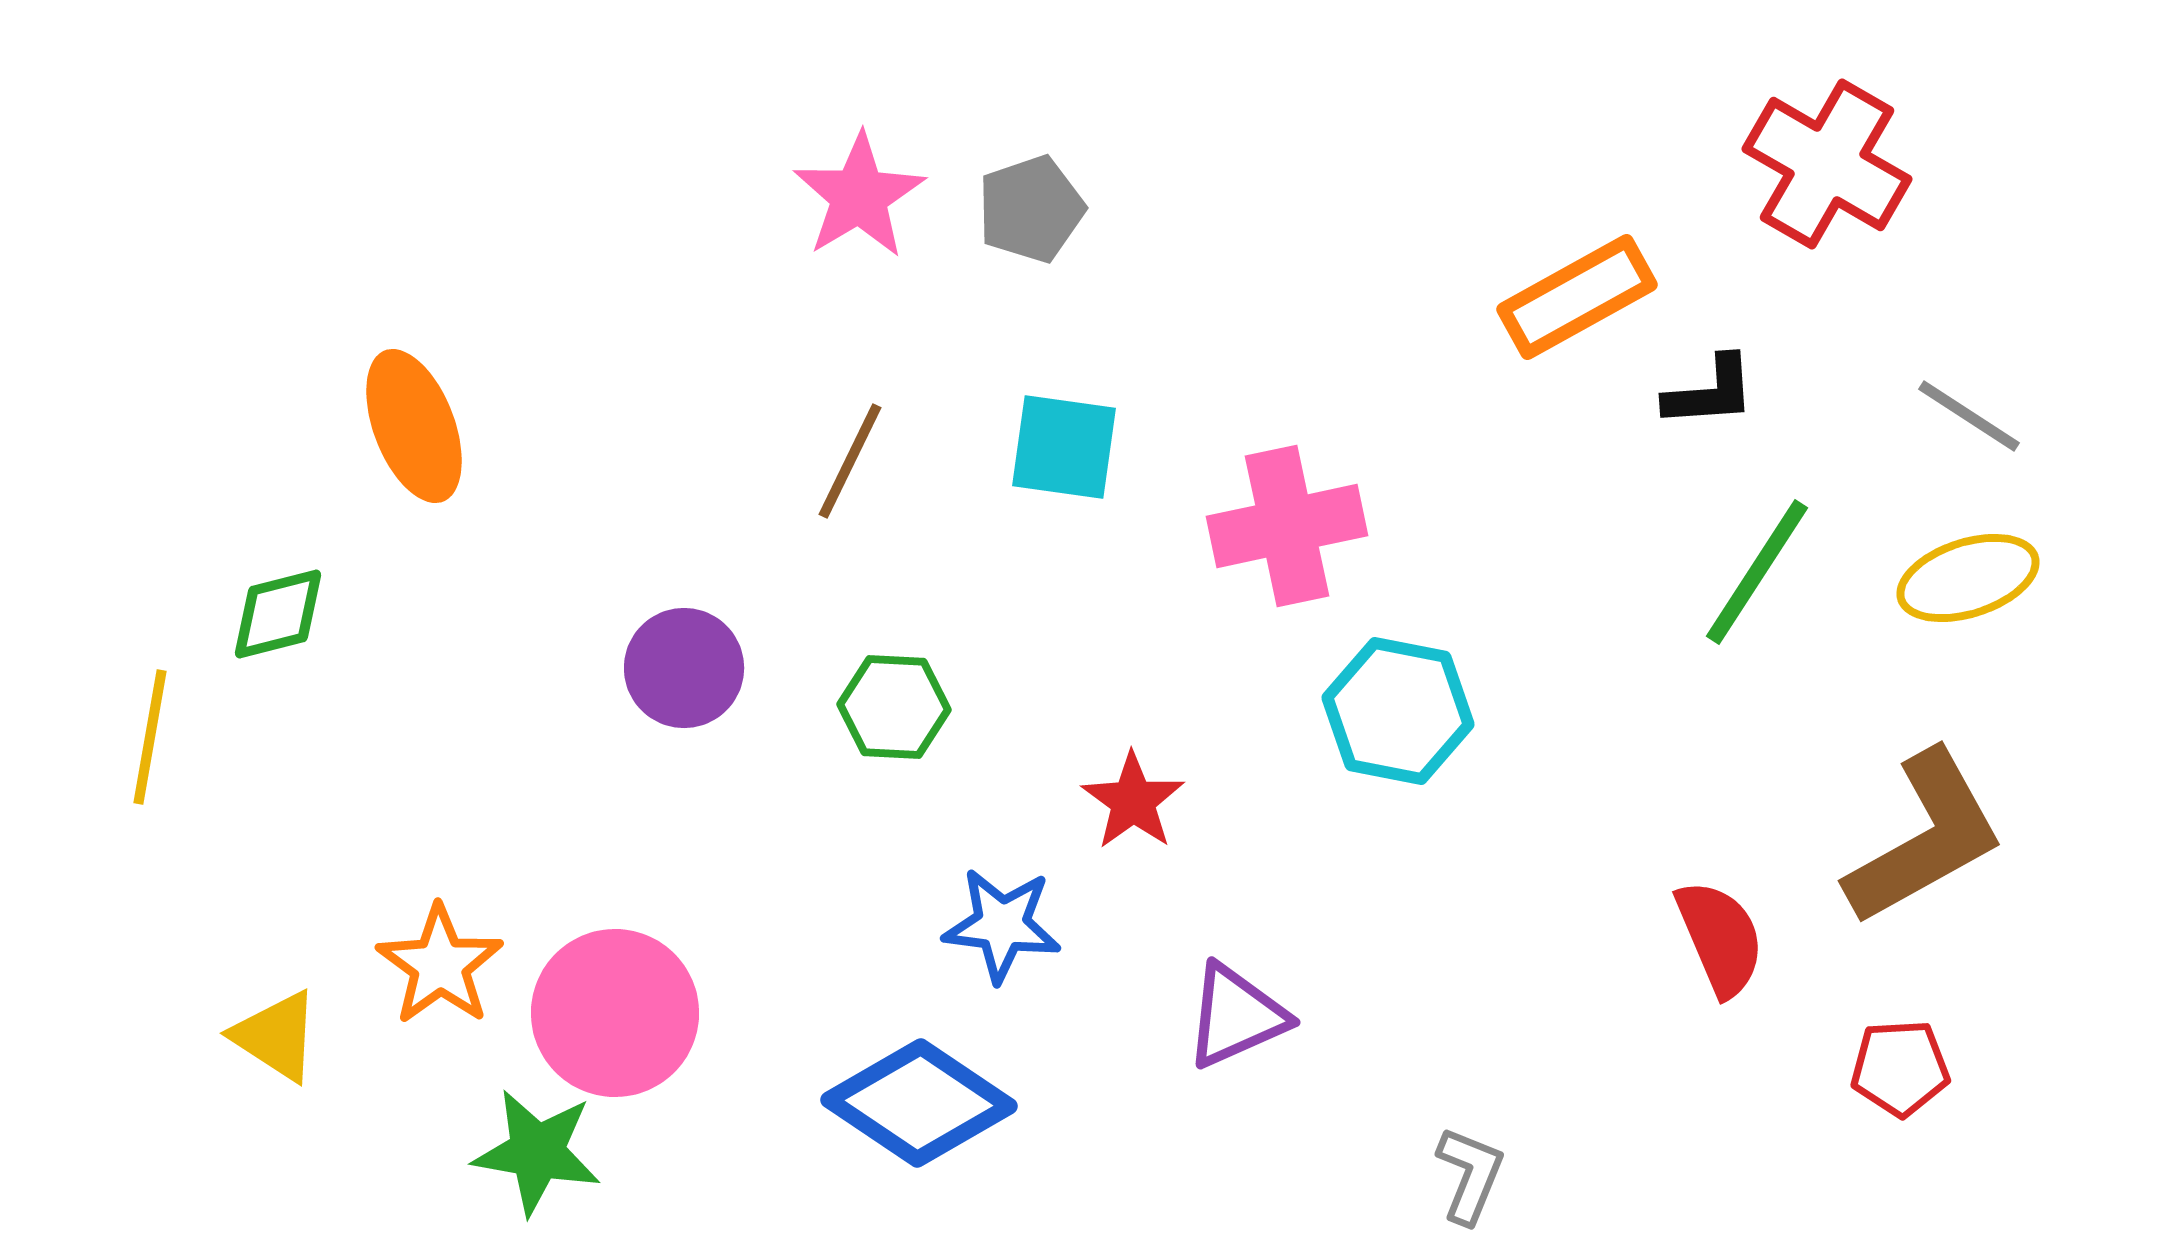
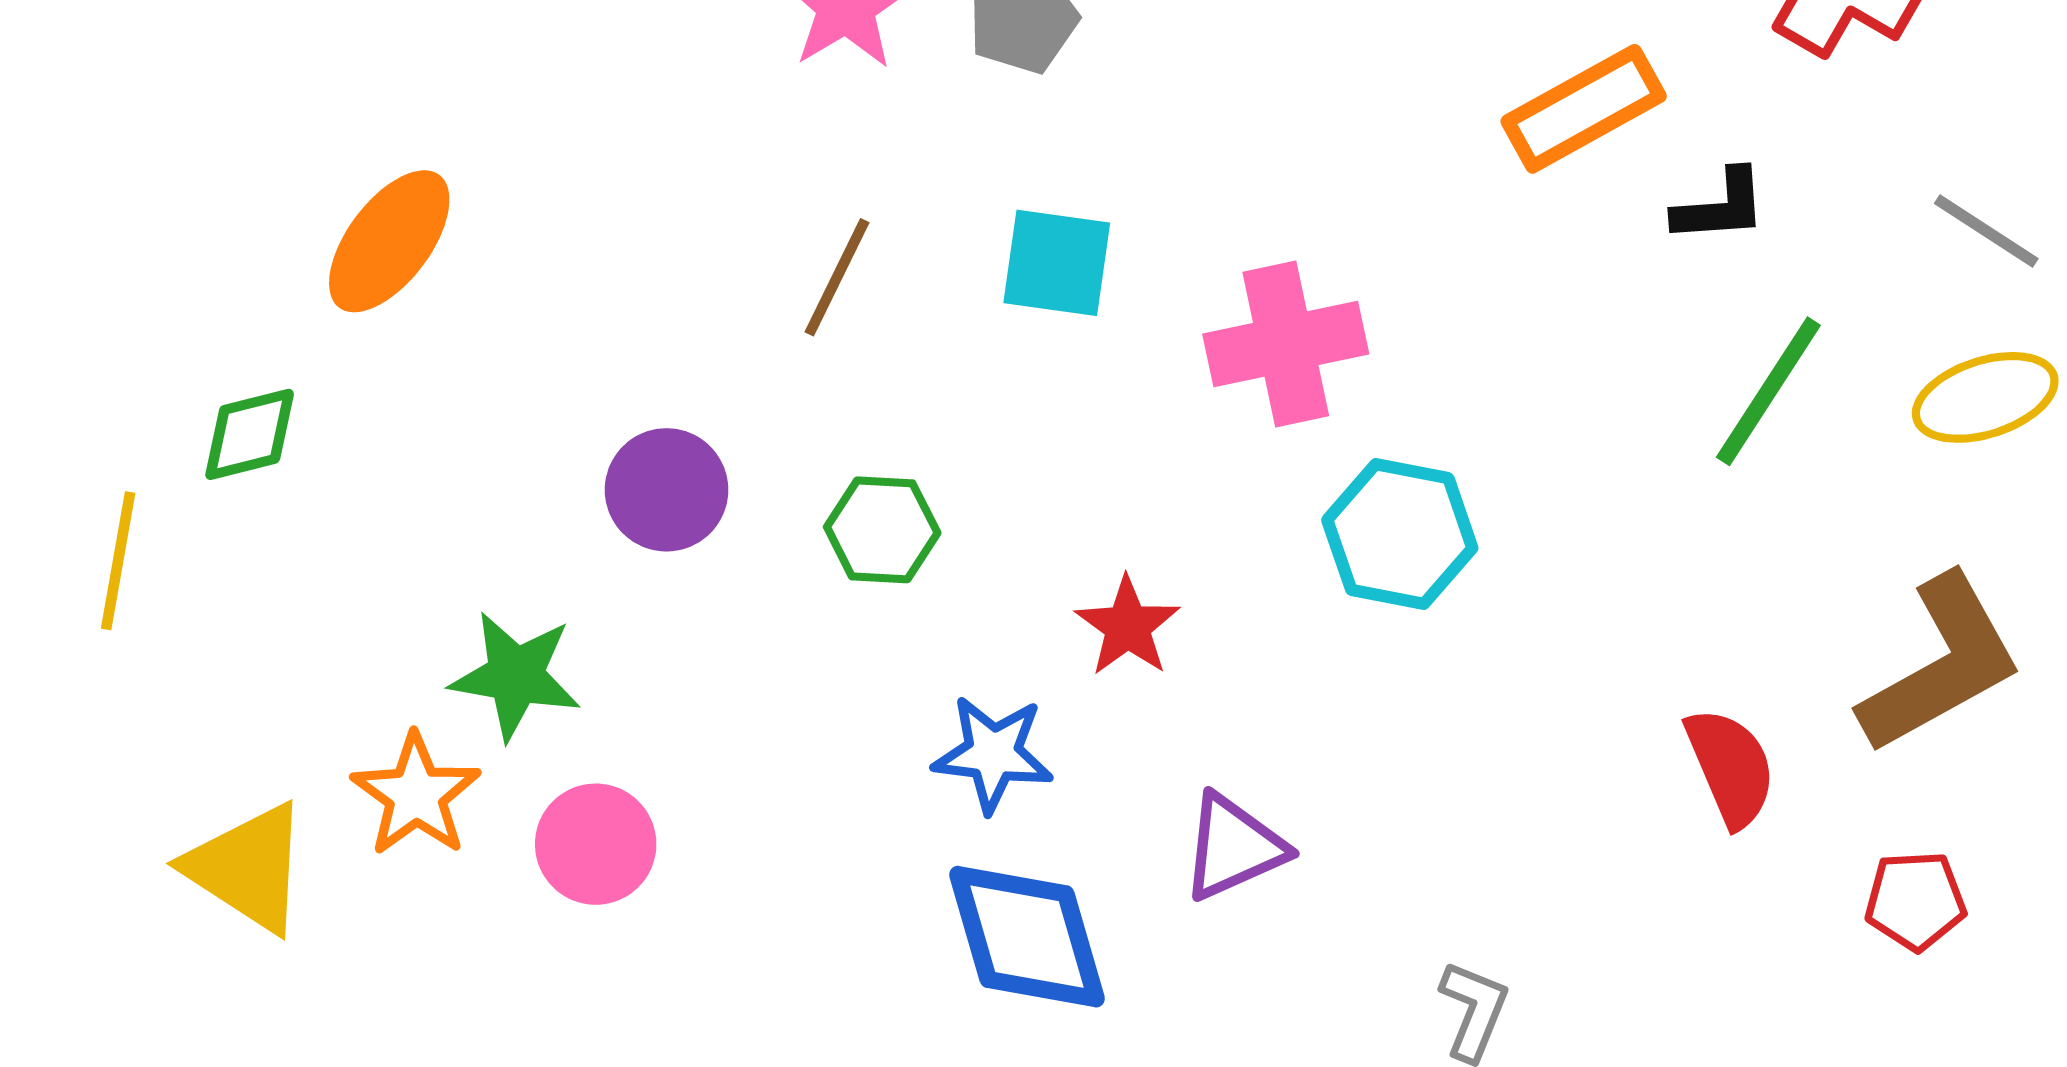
orange ellipse: (414, 426) -> (389, 241), turned 58
pink circle: (615, 1013) -> (596, 844), size x0.7
yellow triangle: (276, 1036) -> (248, 868), size x1.4
blue diamond: (919, 1103) -> (1027, 937), moved, turned 40
green star: (537, 1152) -> (516, 676), moved

